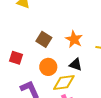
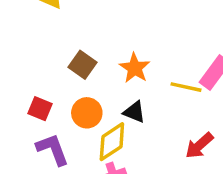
red square: (16, 58) -> (40, 109), moved
yellow diamond: (64, 82) -> (112, 142), turned -30

